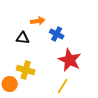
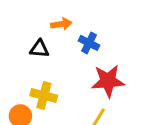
red star: (70, 60) -> (108, 81), turned -30

